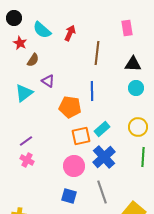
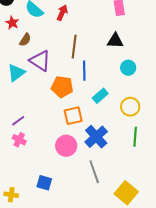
brown line: (97, 53) -> (74, 47), moved
black triangle: (133, 64) -> (115, 41), moved
purple triangle: (48, 81) -> (40, 61), size x1.6
cyan rectangle: (102, 129) -> (100, 96), moved
blue square: (69, 196) -> (44, 183), moved

